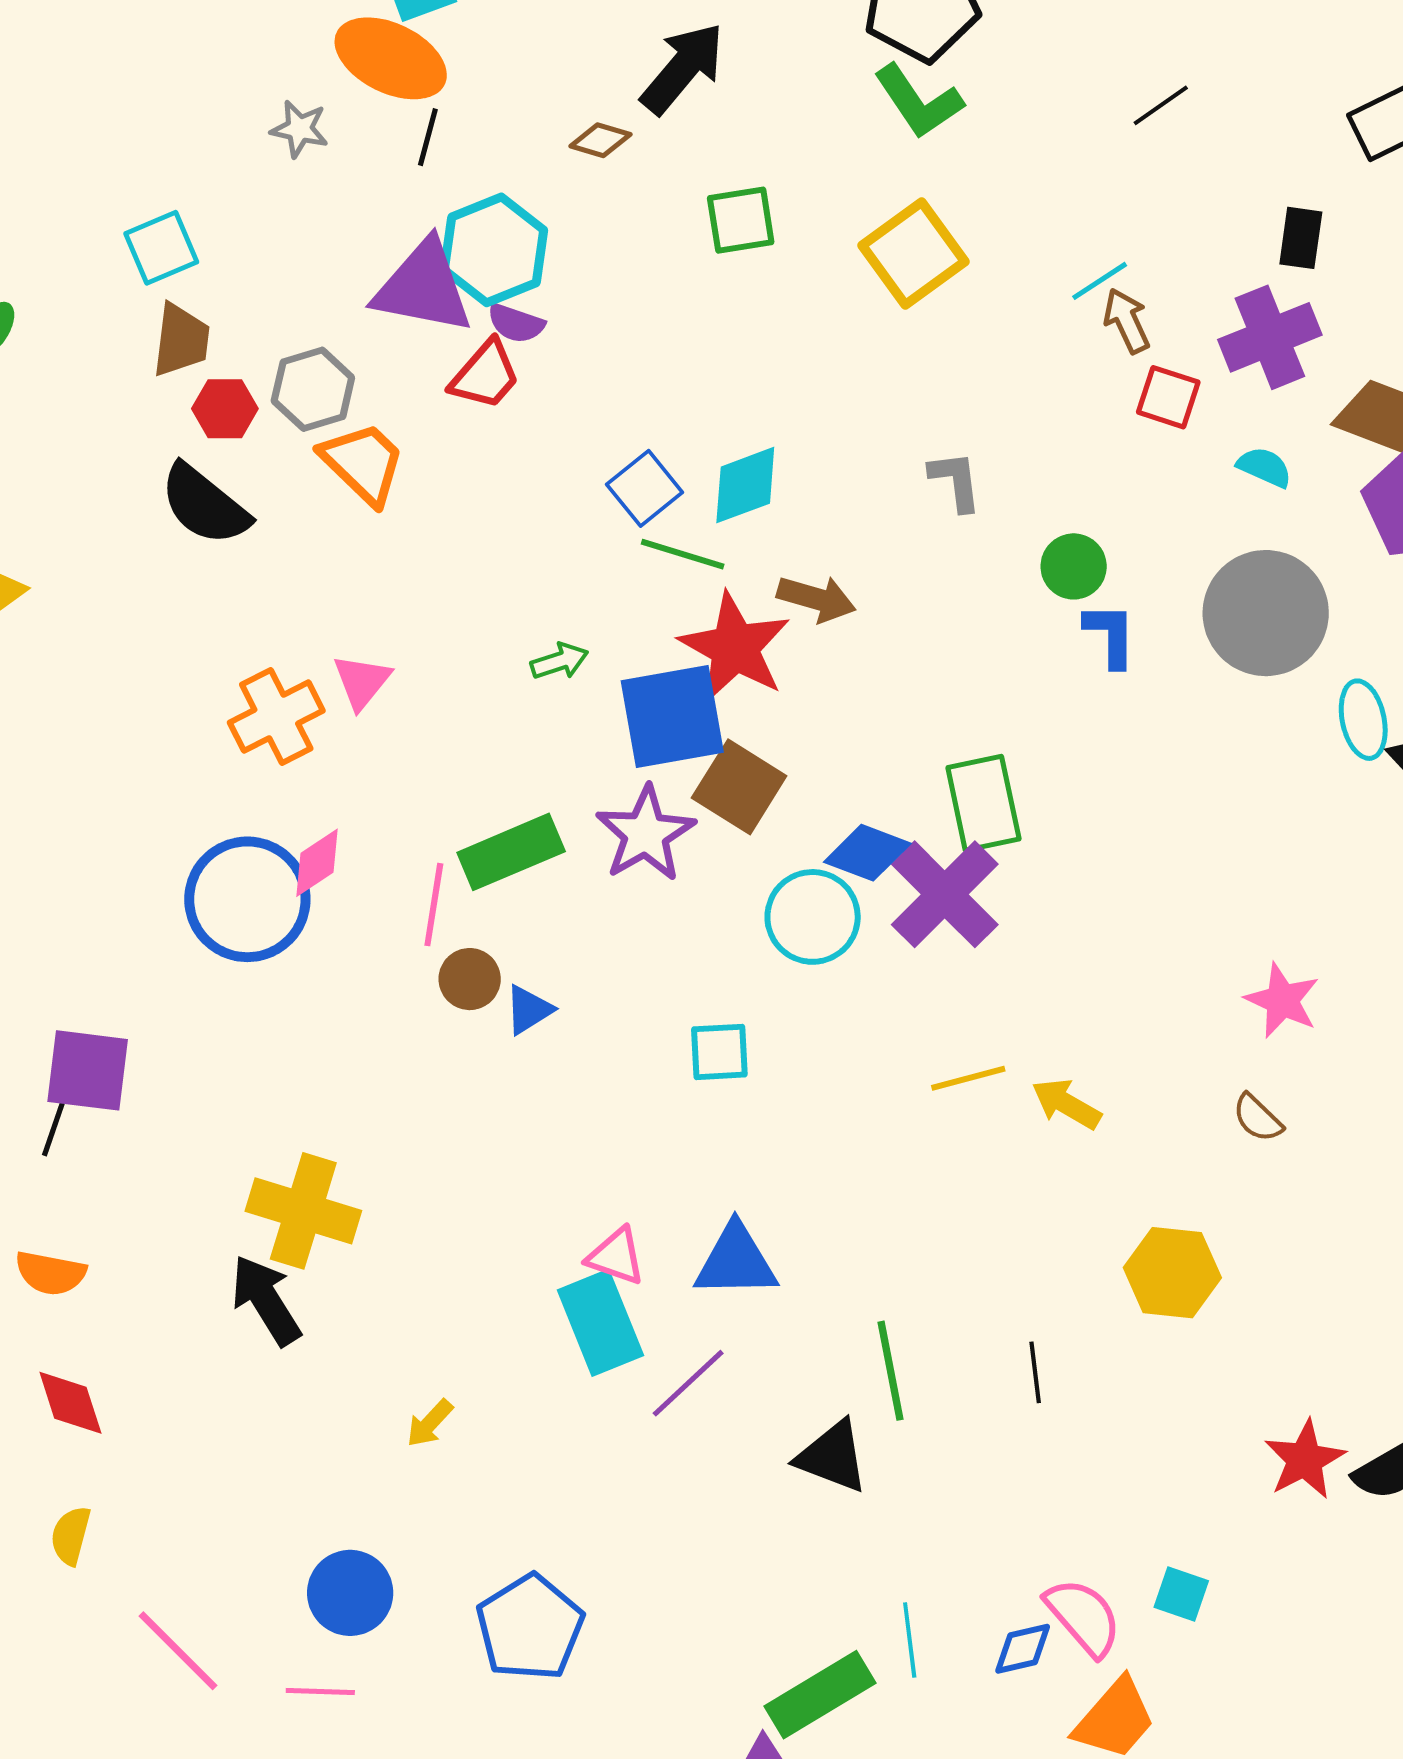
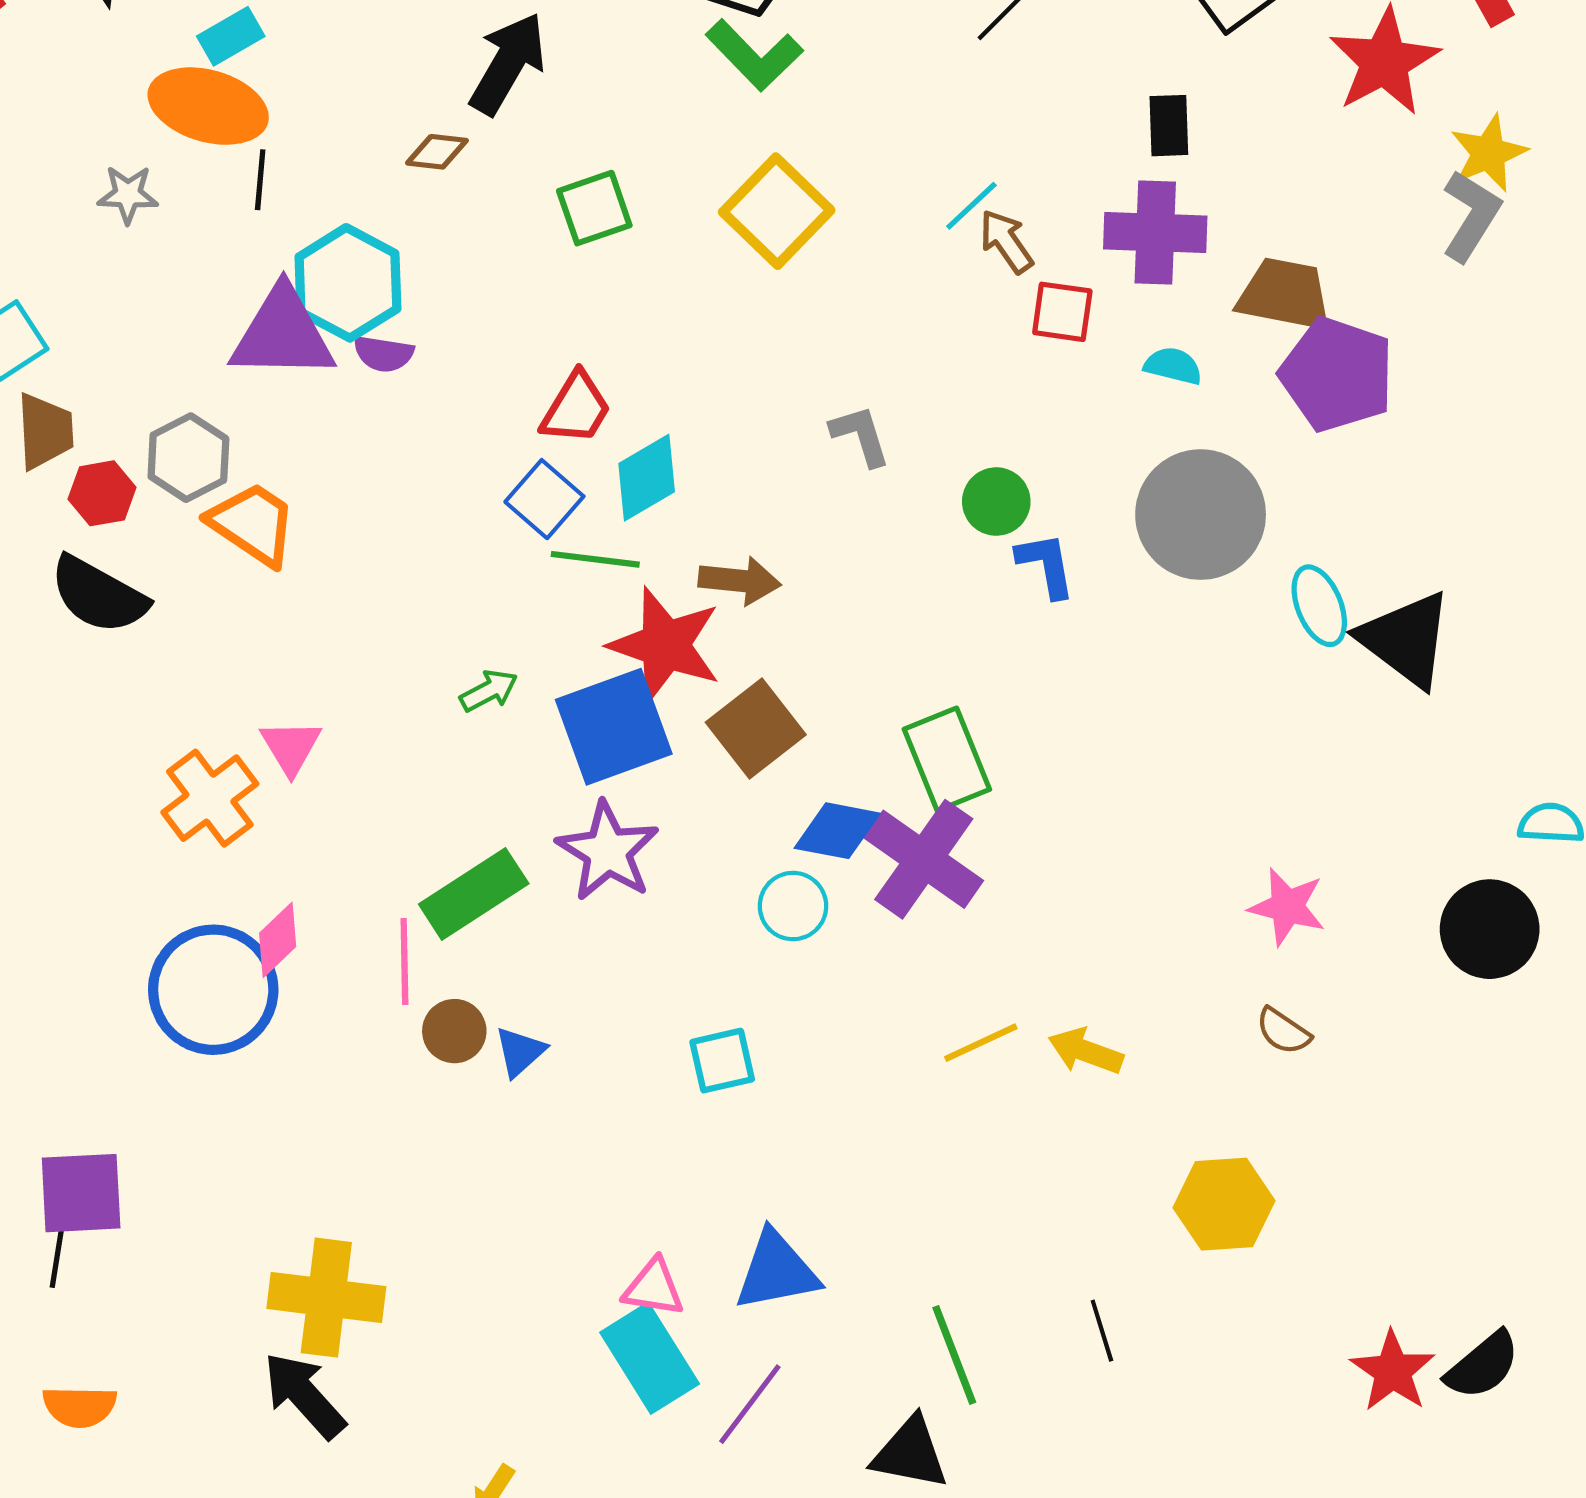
purple cross: (1270, 337) -> (1155, 232), turned 34
red trapezoid: (485, 375) -> (576, 408), moved
brown square: (739, 787) -> (756, 728), moved, turned 30
cyan circle: (813, 917) -> (793, 906), size x0.7

